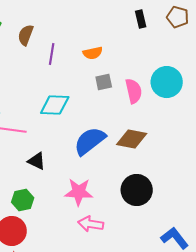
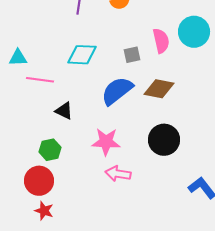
gray square: (104, 82) -> (132, 55), moved

